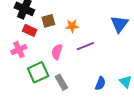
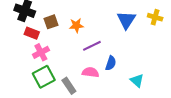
pink cross: (19, 50) -> (41, 52), moved
pink semicircle: (57, 52) -> (90, 72), moved, turned 84
blue semicircle: (100, 83) -> (111, 63), moved

